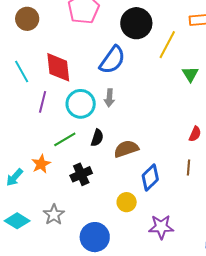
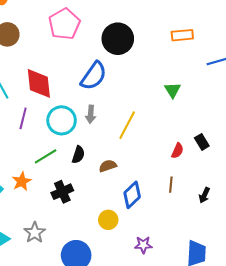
yellow line: (167, 45) -> (127, 125), moved
brown semicircle: (126, 149) -> (108, 166), size x0.7
purple star: (161, 227) -> (143, 245), size x0.7

